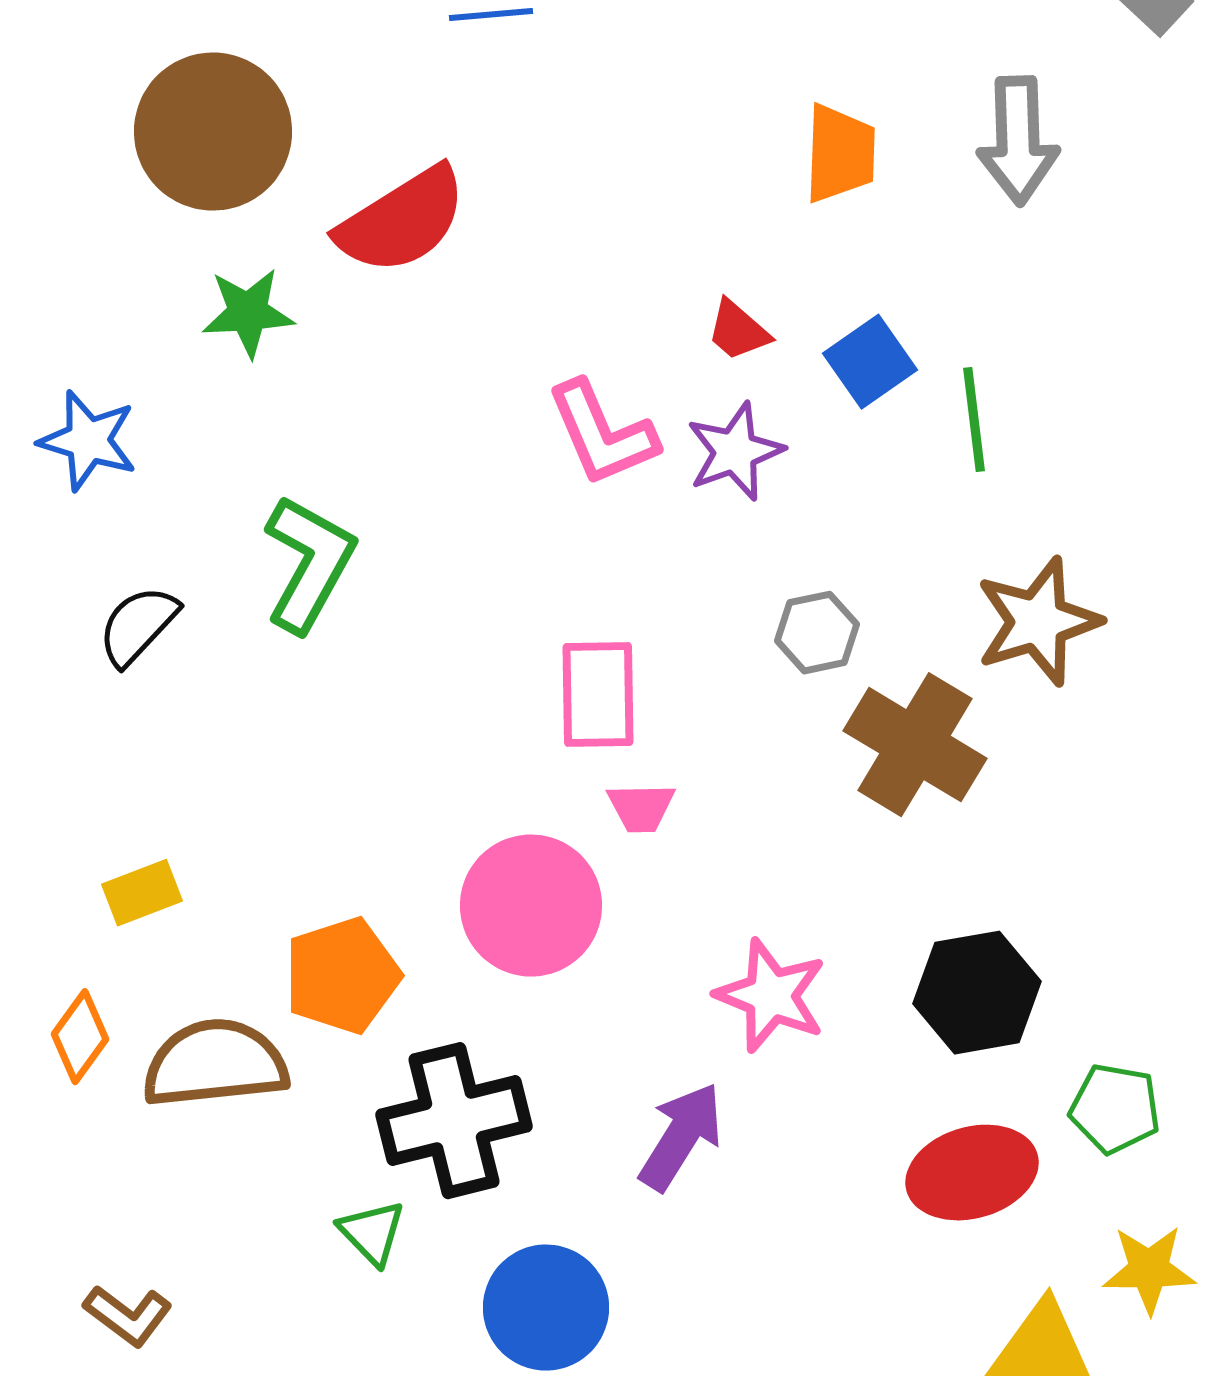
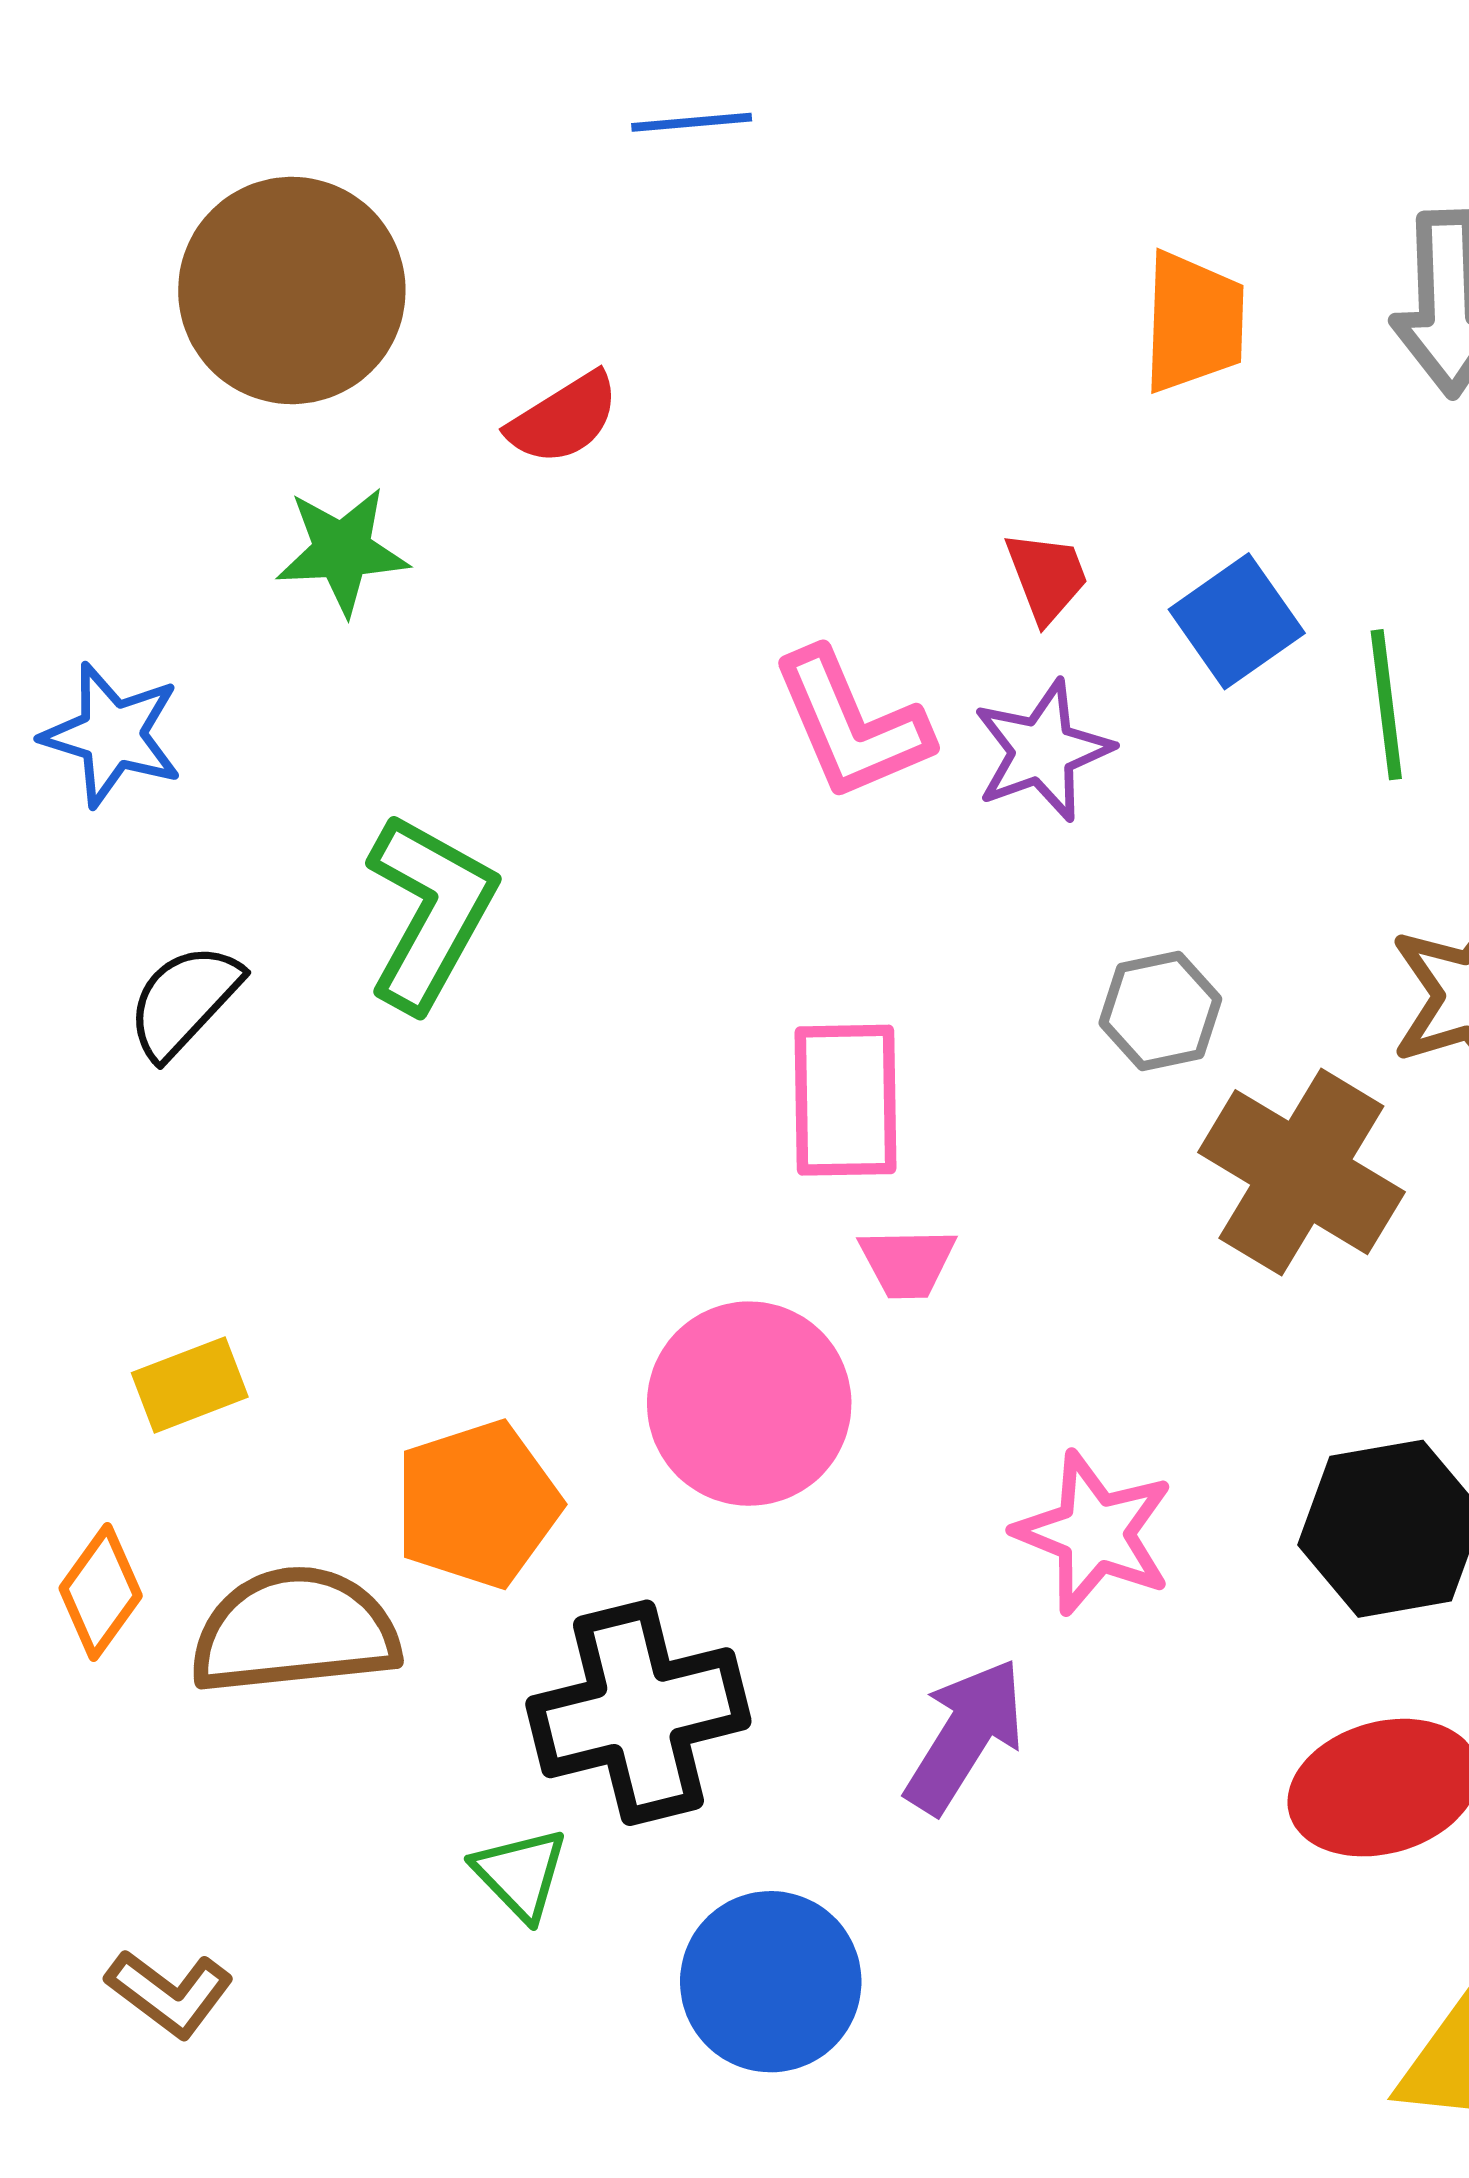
red semicircle: (402, 221) -> (564, 418), size x0.6
red trapezoid: (738, 331) -> (1047, 577), turned -152

